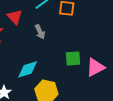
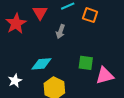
gray arrow: (40, 32) -> (60, 31), turned 32

